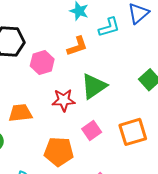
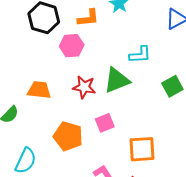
cyan L-shape: (109, 27) -> (140, 55), moved
orange L-shape: (77, 46) -> (88, 18), moved
orange square: (133, 132) -> (142, 149), moved

